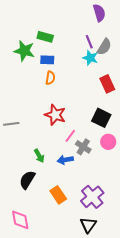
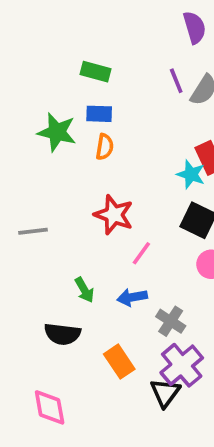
green star: (24, 51) -> (57, 132), moved
cyan star: (90, 58) -> (191, 174), moved
gray cross: (83, 147) -> (171, 321), moved
black semicircle: (27, 180) -> (62, 334), turned -114
black triangle: (88, 225) -> (165, 393), moved

